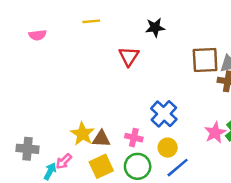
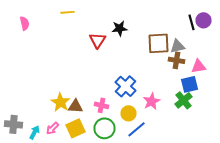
black star: (155, 28) -> (120, 28), moved
pink semicircle: (38, 35) -> (24, 23), turned -96
pink star: (215, 133) -> (152, 101), moved
gray cross: (28, 149) -> (14, 124), moved
pink arrow: (64, 161) -> (52, 128), moved

